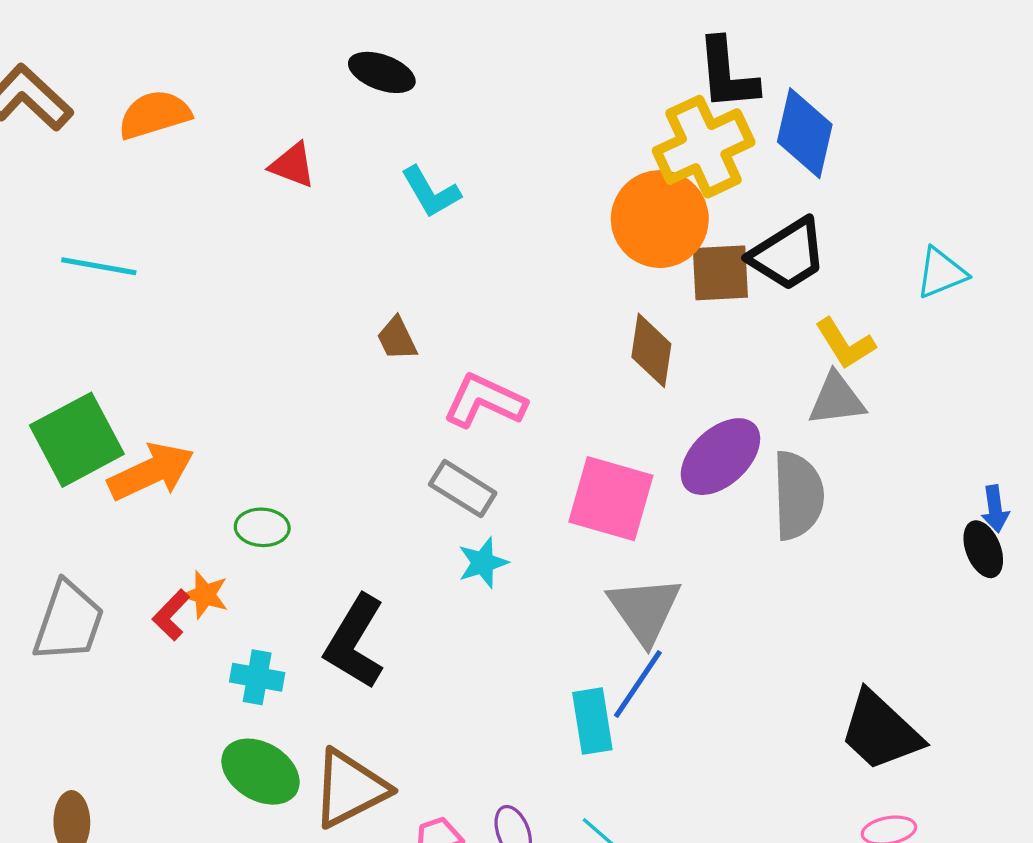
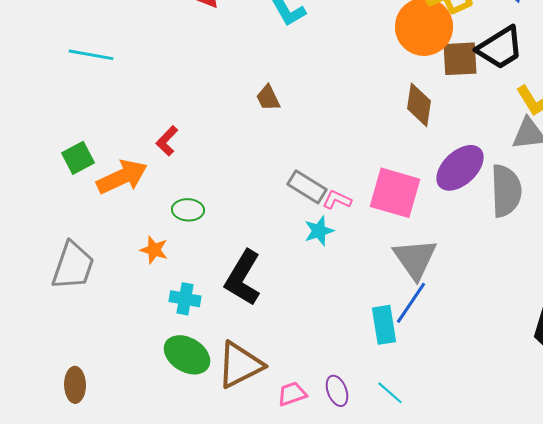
pink L-shape: (485, 401) -> (337, 200), moved, size x0.6
green square: (77, 440) -> (78, 158), size x0.6
red L-shape: (171, 615) -> (167, 141), moved

